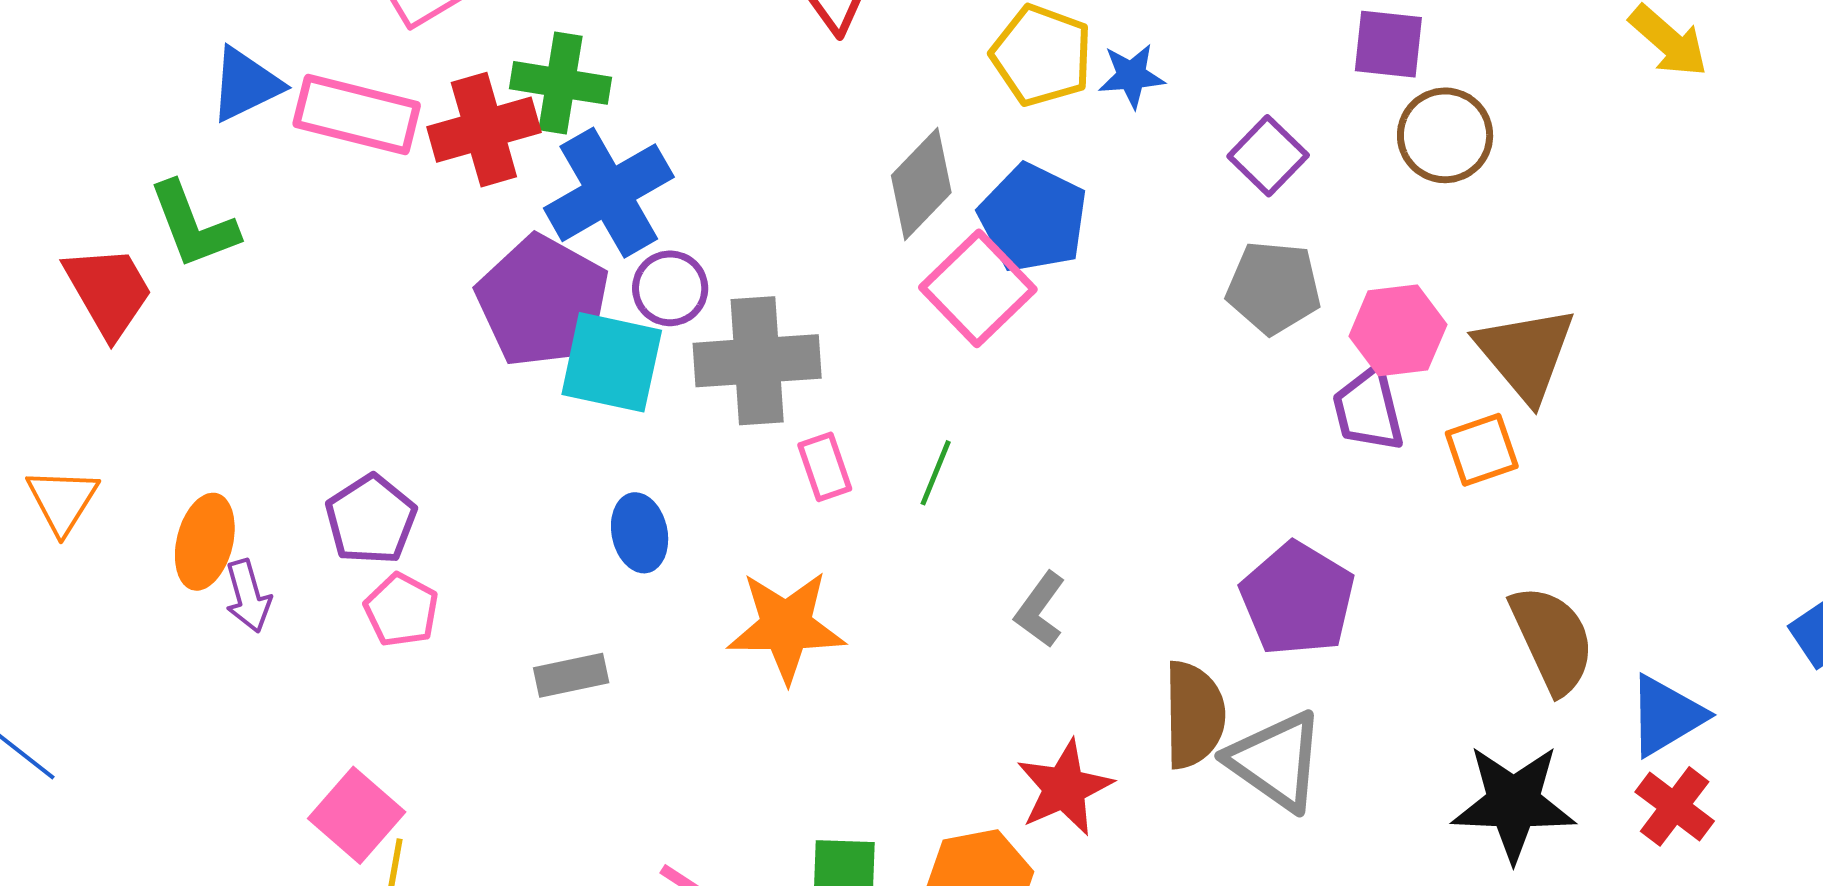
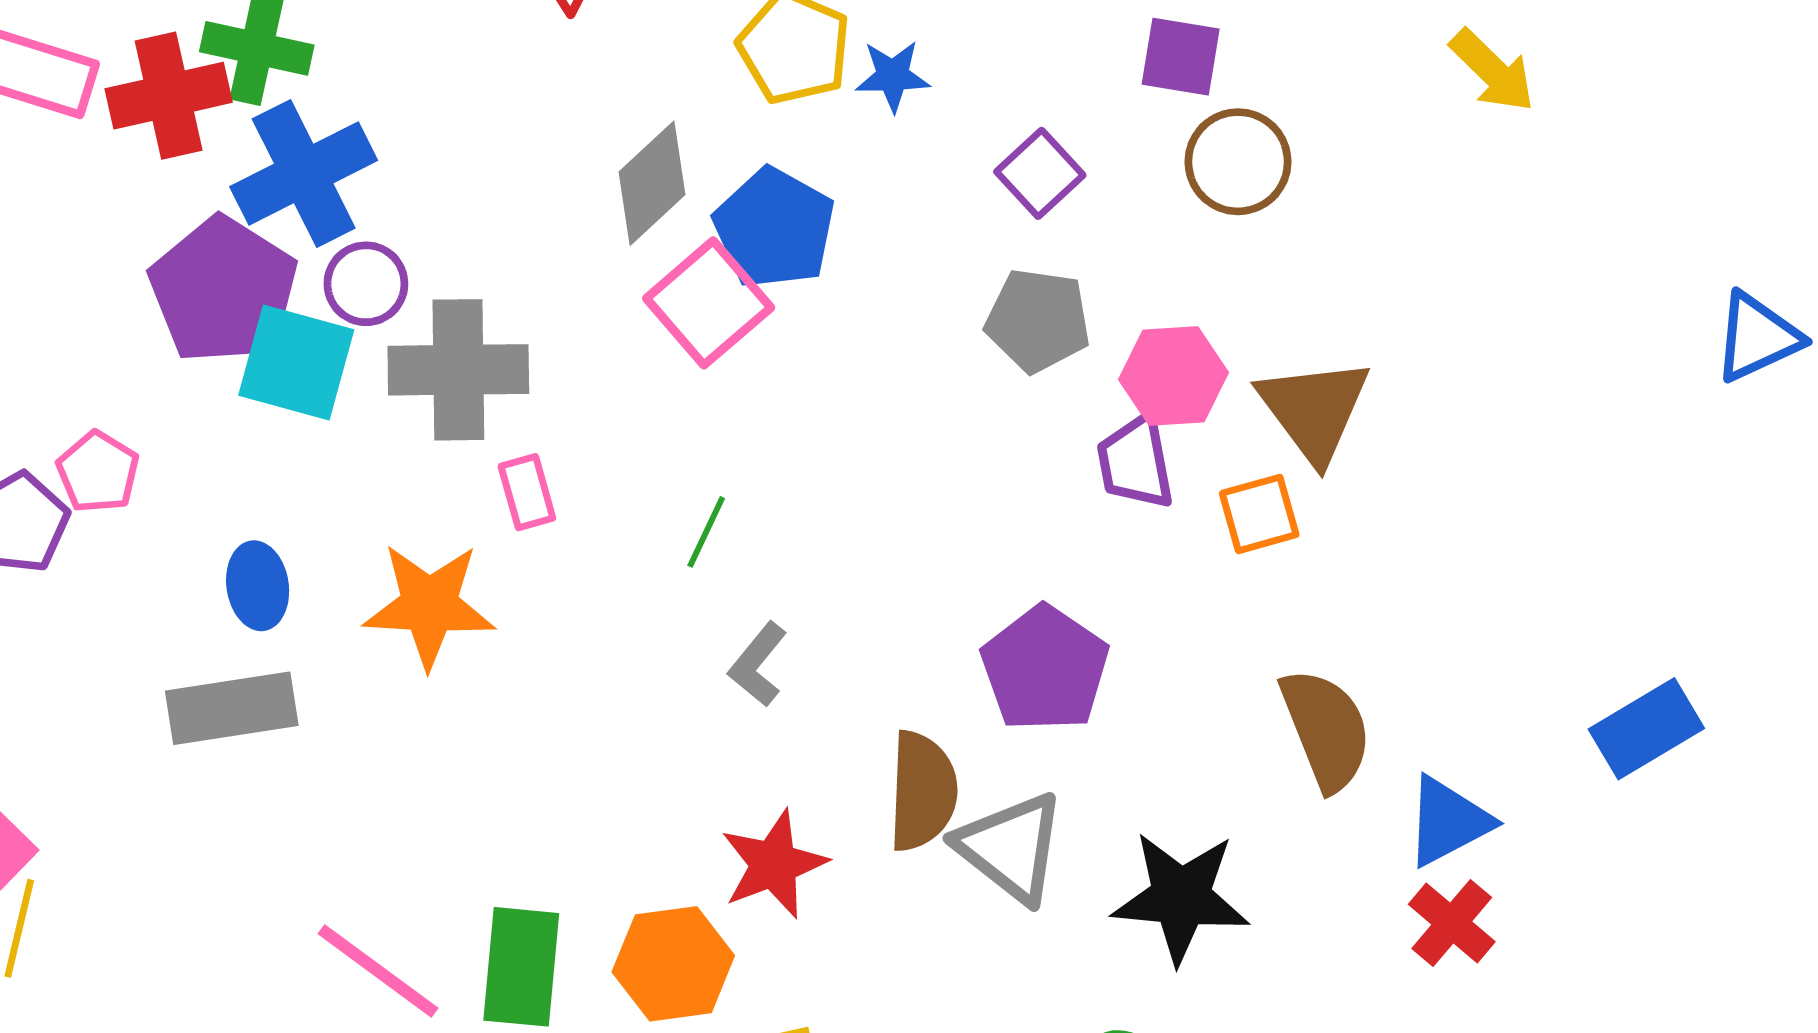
green line: (936, 473) -> (706, 532), moved
blue ellipse: (640, 533) -> (258, 586), moved
pink pentagon: (401, 610) -> (98, 472), moved
orange star: (786, 627) -> (429, 605), moved
gray rectangle: (571, 675) -> (232, 708), size x1.6
black star: (1513, 803) -> (1181, 897), moved

